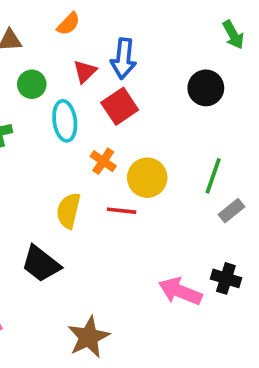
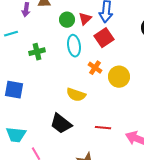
green circle: (32, 84) -> (67, 20), moved
yellow semicircle: (68, 211) -> (76, 95), turned -84
red line: (122, 211) -> (103, 128), moved

